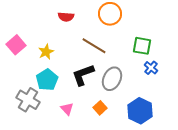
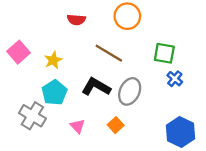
black L-shape: (83, 75) -> (96, 87), turned 50
blue hexagon: (140, 111) -> (181, 132), moved

